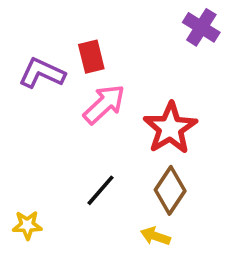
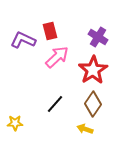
purple cross: (201, 27) -> (98, 37), moved

